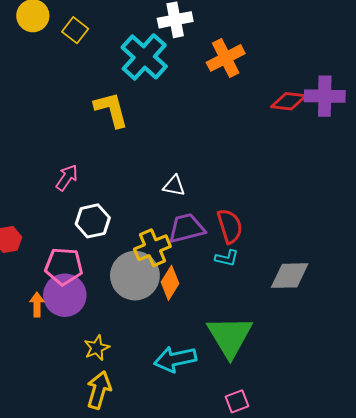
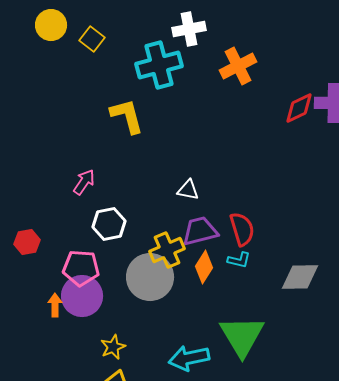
cyan cross: (144, 57) -> (159, 65), turned 33
red diamond: (289, 101) -> (299, 108), turned -32
orange diamond: (170, 283) -> (204, 267), moved

